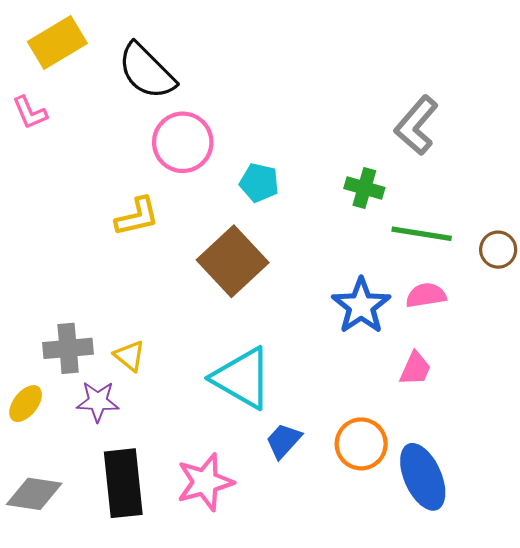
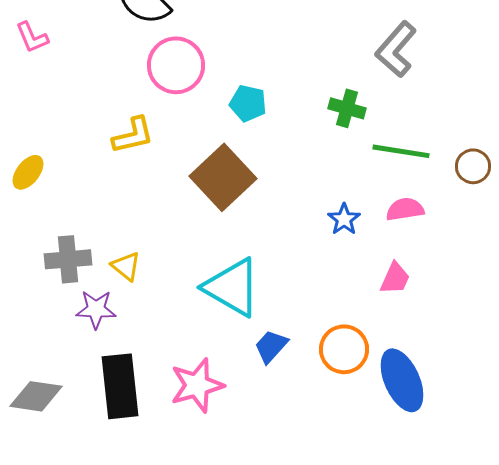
blue star: (361, 306) -> (344, 219), size x0.6
yellow ellipse: (26, 404) -> (28, 172), moved

